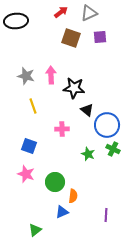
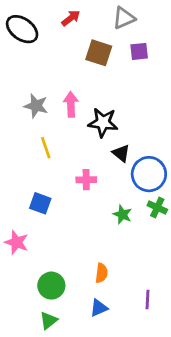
red arrow: (61, 12) -> (71, 18), moved
black ellipse: (16, 21) -> (22, 29), turned 40
pink star: (26, 174) -> (17, 242), moved
green circle: (55, 182) -> (51, 286), moved
blue triangle: (62, 212) -> (99, 308), moved

